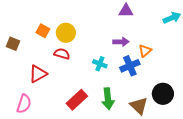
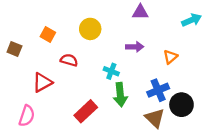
yellow circle: (66, 33) -> (90, 29), moved
orange triangle: (145, 51) -> (170, 57), moved
blue cross: (130, 66) -> (158, 90), moved
green arrow: (108, 99) -> (120, 95), moved

